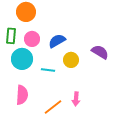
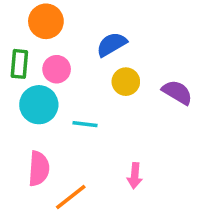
blue semicircle: (57, 41) -> (112, 44), moved
yellow circle: (71, 60) -> (126, 82), moved
orange line: (53, 107) -> (71, 197), moved

